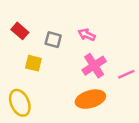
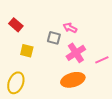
gray square: (53, 40) -> (54, 38), moved
yellow ellipse: (20, 103) -> (16, 83), turned 45

